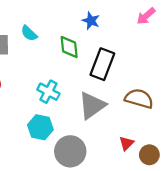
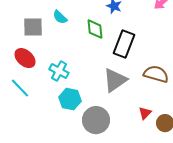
cyan cross: (48, 92) -> (59, 71), moved

